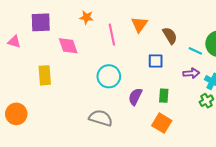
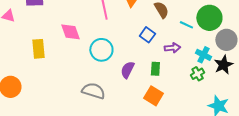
pink diamond: (68, 46) -> (70, 32), moved
blue square: (156, 61) -> (147, 35), turned 35
purple arrow: (191, 73) -> (172, 48), moved

